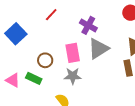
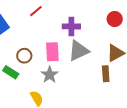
purple cross: (88, 25) -> (71, 26), turned -36
gray star: (73, 76) -> (50, 75), turned 30

